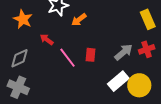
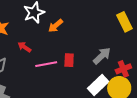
red cross: (147, 49) -> (123, 69), moved
pink line: (68, 58) -> (46, 64), turned -60

